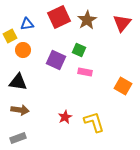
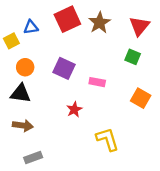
orange circle: (23, 50) -> (25, 67), moved
green square: (79, 50) -> (133, 57), moved
red star: (65, 117) -> (74, 110), moved
gray rectangle: (18, 138) -> (33, 158), moved

